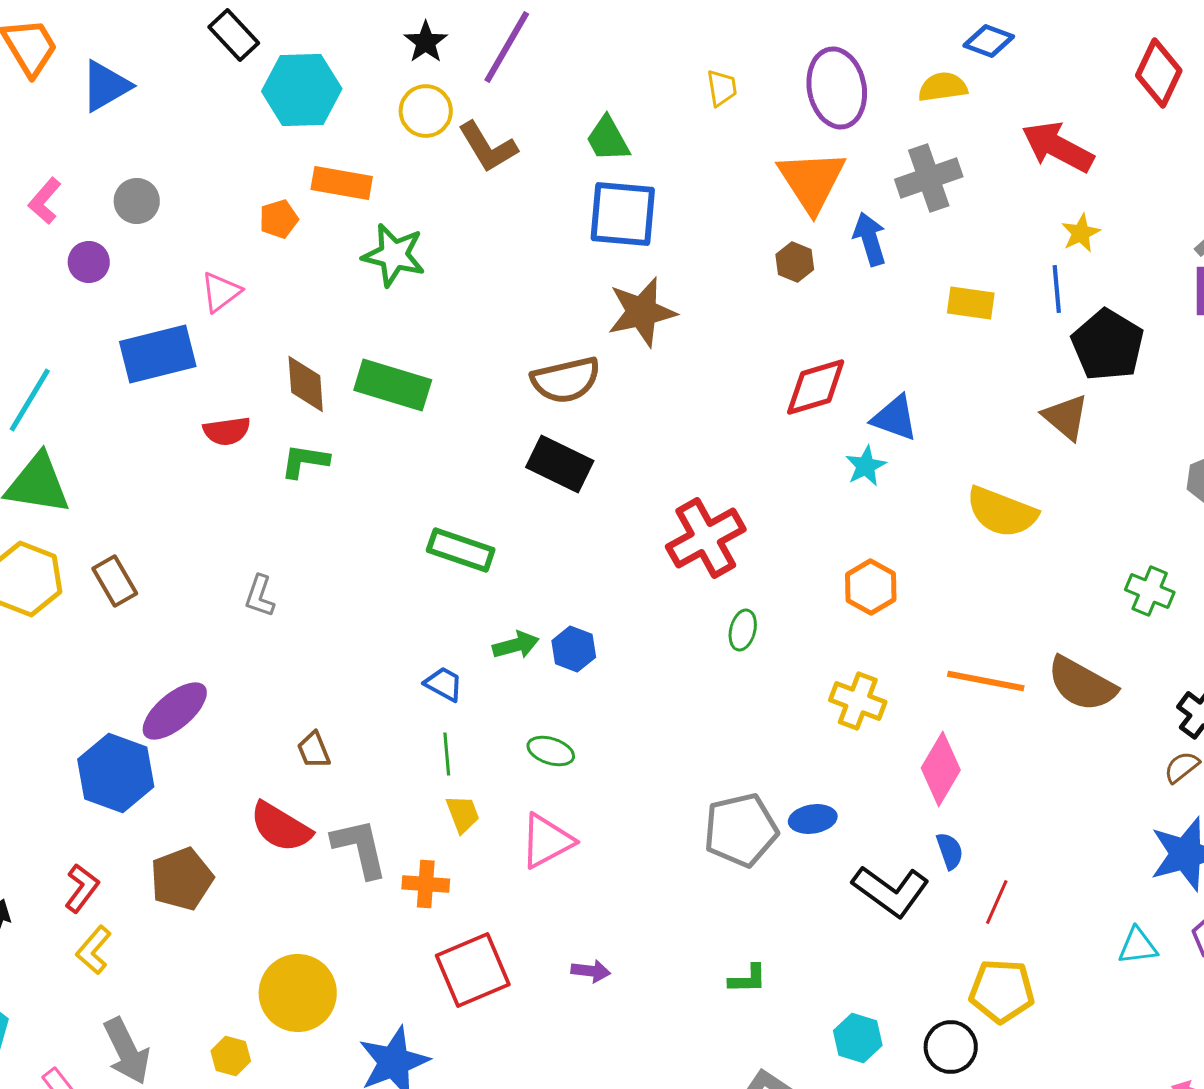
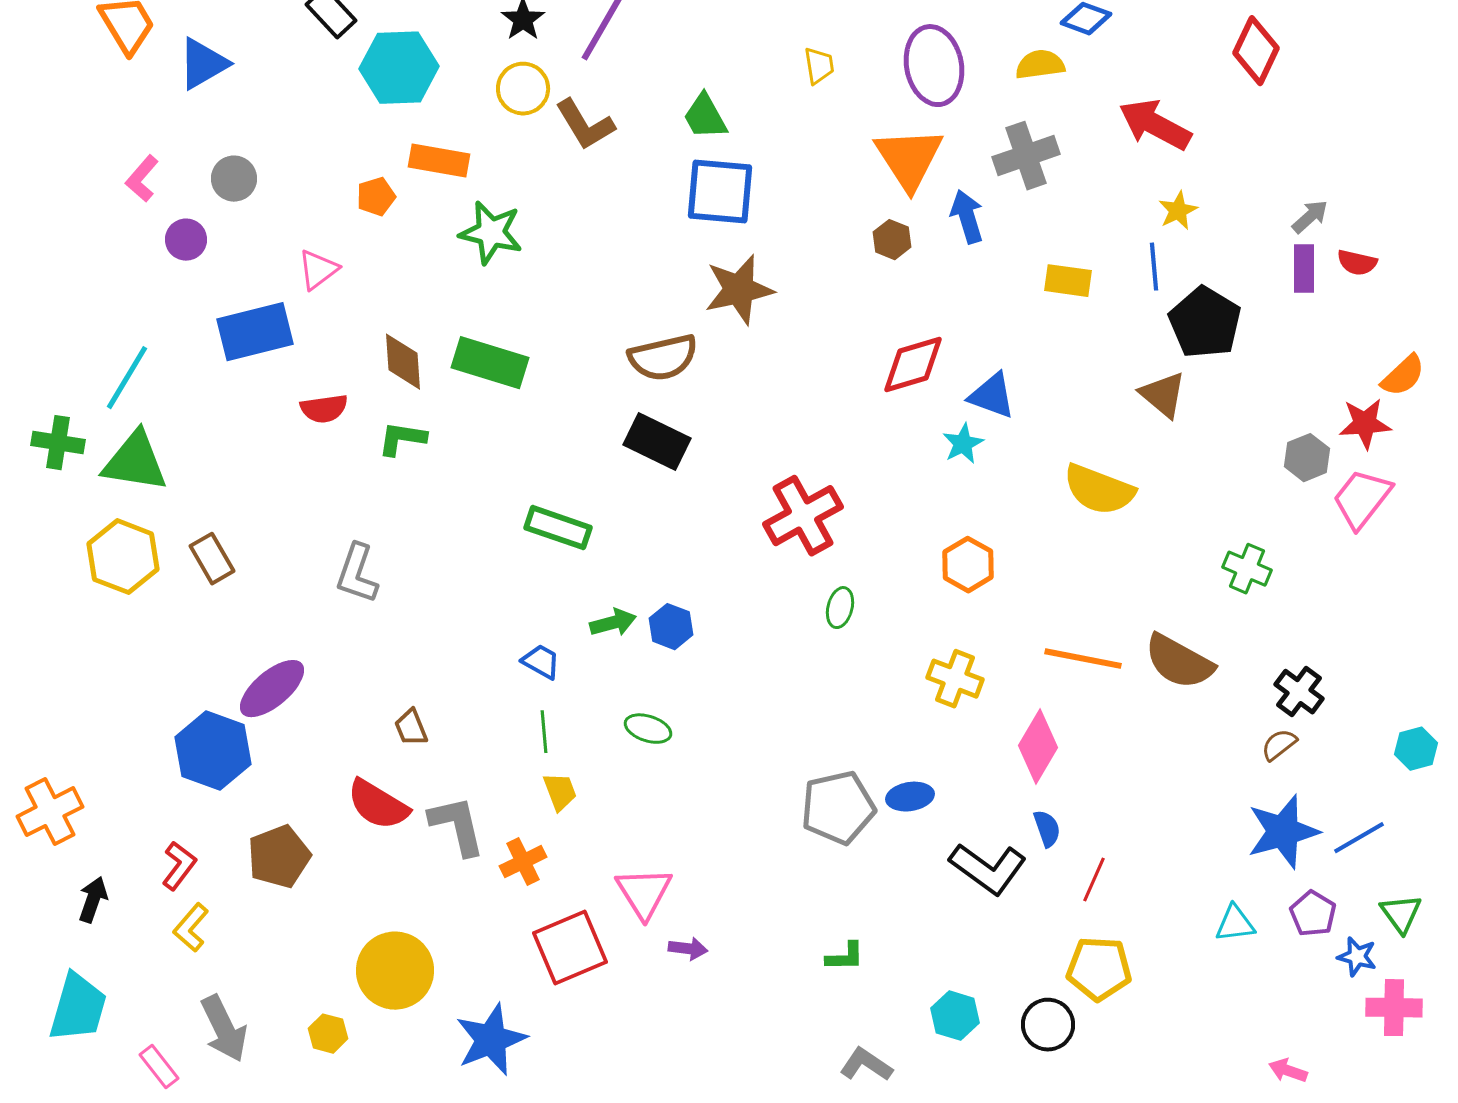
gray L-shape: (260, 596) -> (357, 574), size x1.4
pink triangle: (547, 841) -> (644, 893), moved, turned -34
orange cross: (426, 884) -> (523, 862), turned -30

